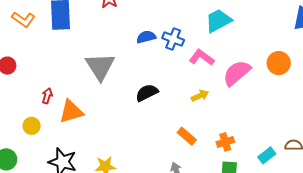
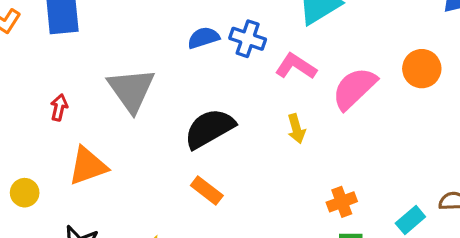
black semicircle: (147, 93) -> (209, 128), size x1.4
red arrow: (47, 96) -> (59, 107), moved
yellow arrow: (200, 96) -> (296, 129), turned 102
orange rectangle: (187, 136) -> (207, 191), moved

